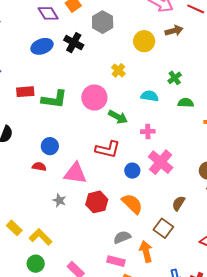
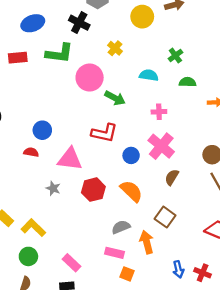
black cross: (74, 43) -> (79, 23), moved
red rectangle: (25, 92) -> (18, 58), moved
green L-shape: (54, 99) -> (59, 53), moved
pink cross: (148, 131) -> (159, 112), moved
brown semicircle: (179, 203) -> (172, 177), moved

